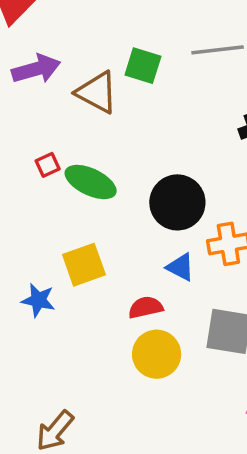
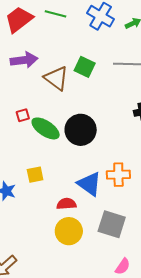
black circle: (177, 202) -> (81, 130), moved
yellow square: (84, 265) -> (35, 175), size x0.7
blue triangle: (180, 267) -> (89, 184), size x1.5

